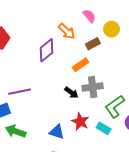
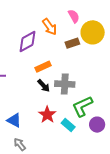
yellow circle: (112, 29) -> (93, 32), size x1.5
orange rectangle: (81, 65) -> (43, 67), moved
blue triangle: (57, 132) -> (14, 120), moved

